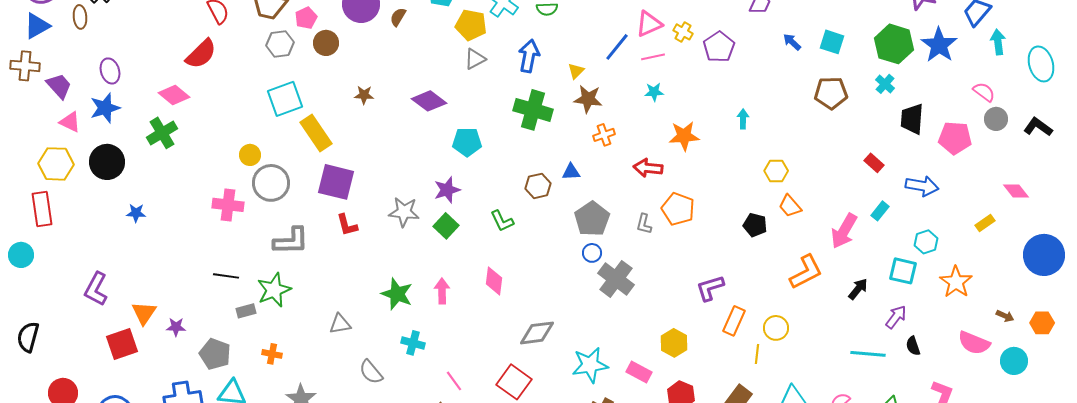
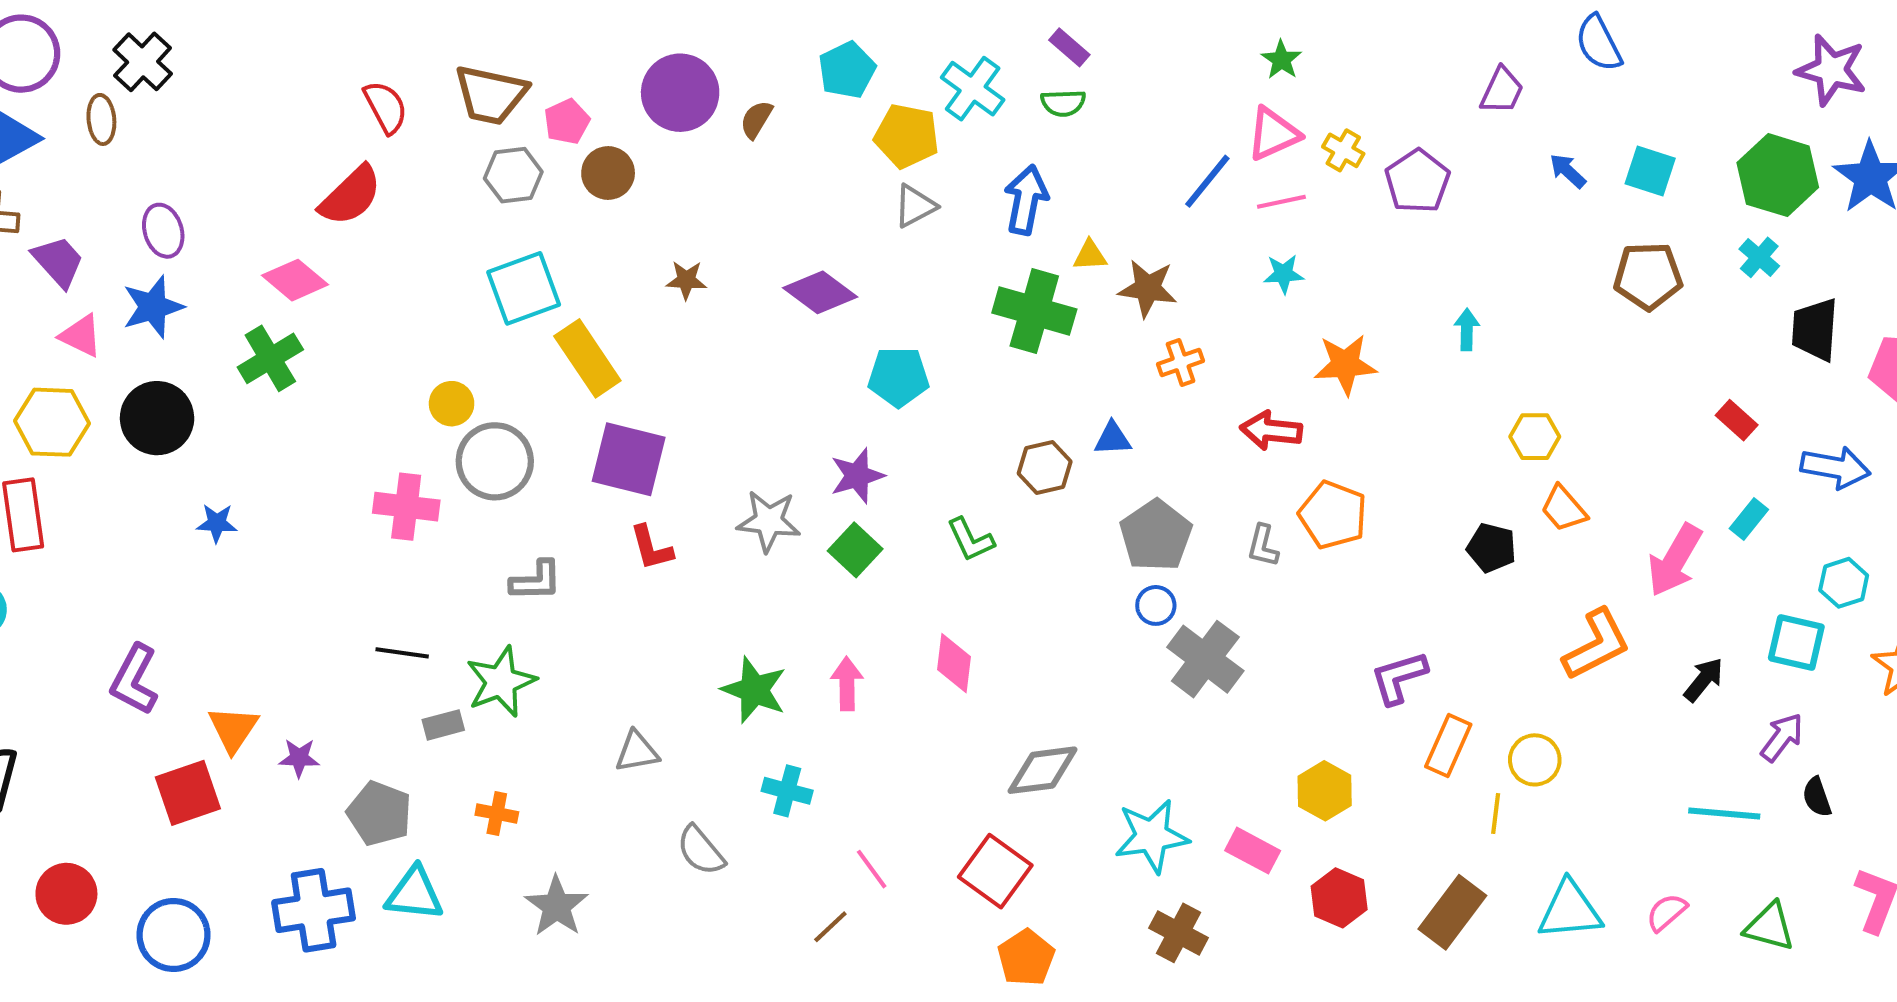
yellow triangle: (576, 71) -> (1090, 255), moved, turned 42
gray L-shape: (291, 241) -> (536, 581), size x0.7

